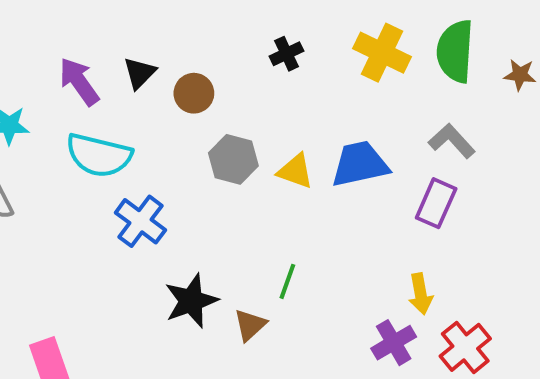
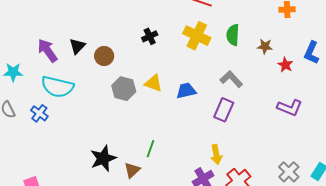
green semicircle: (455, 51) -> (233, 35), size x0.7
blue trapezoid: (360, 164) -> (186, 91), size x0.7
yellow triangle: (295, 171) -> (153, 83), moved
blue cross: (140, 221) -> (39, 113), moved, size x0.7

